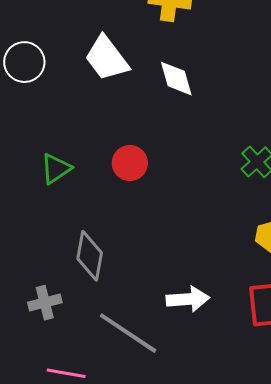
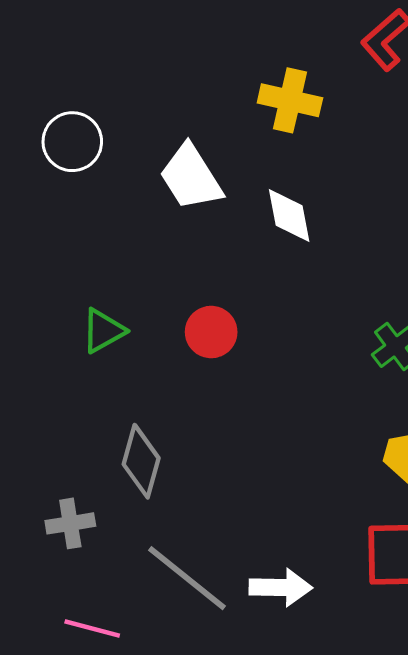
white circle: (24, 62) -> (72, 142), moved
white arrow: (188, 299) -> (281, 587), moved

